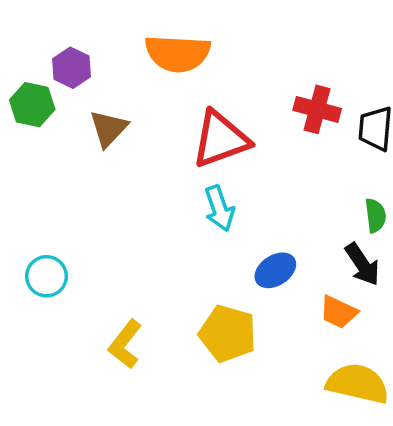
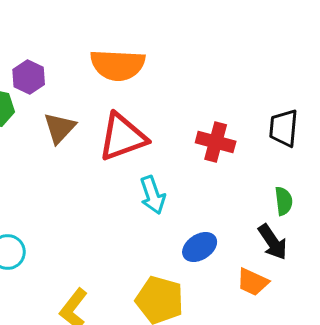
red cross: (317, 109) -> (216, 142), moved
red triangle: (221, 139) -> (123, 137), moved

